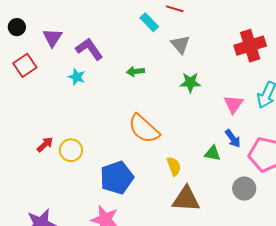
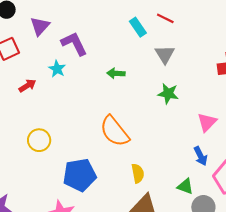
red arrow: (45, 144) -> (27, 86), moved
green triangle: (212, 153) -> (185, 186), moved

